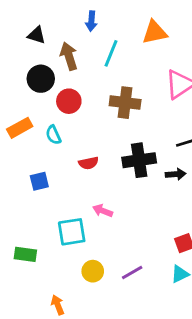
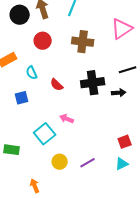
black circle: (41, 79) -> (20, 15), moved
cyan semicircle: (53, 135) -> (32, 73), moved
red semicircle: (89, 163) -> (57, 85), turned 56
cyan square: (72, 232) -> (45, 134), turned -30

